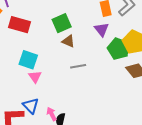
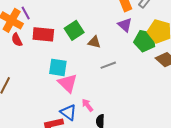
green square: (62, 23) -> (74, 30), moved
pink triangle: (35, 77) -> (68, 83), size x1.5
pink arrow: (52, 114) -> (87, 105), moved

